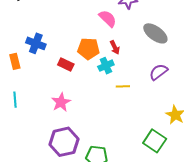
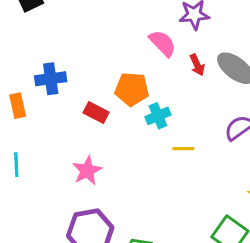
blue cross: (36, 43) -> (51, 79), turned -30
red arrow: (115, 47) -> (197, 65), moved

